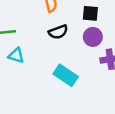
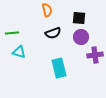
cyan rectangle: (66, 75) -> (59, 68), turned 42

